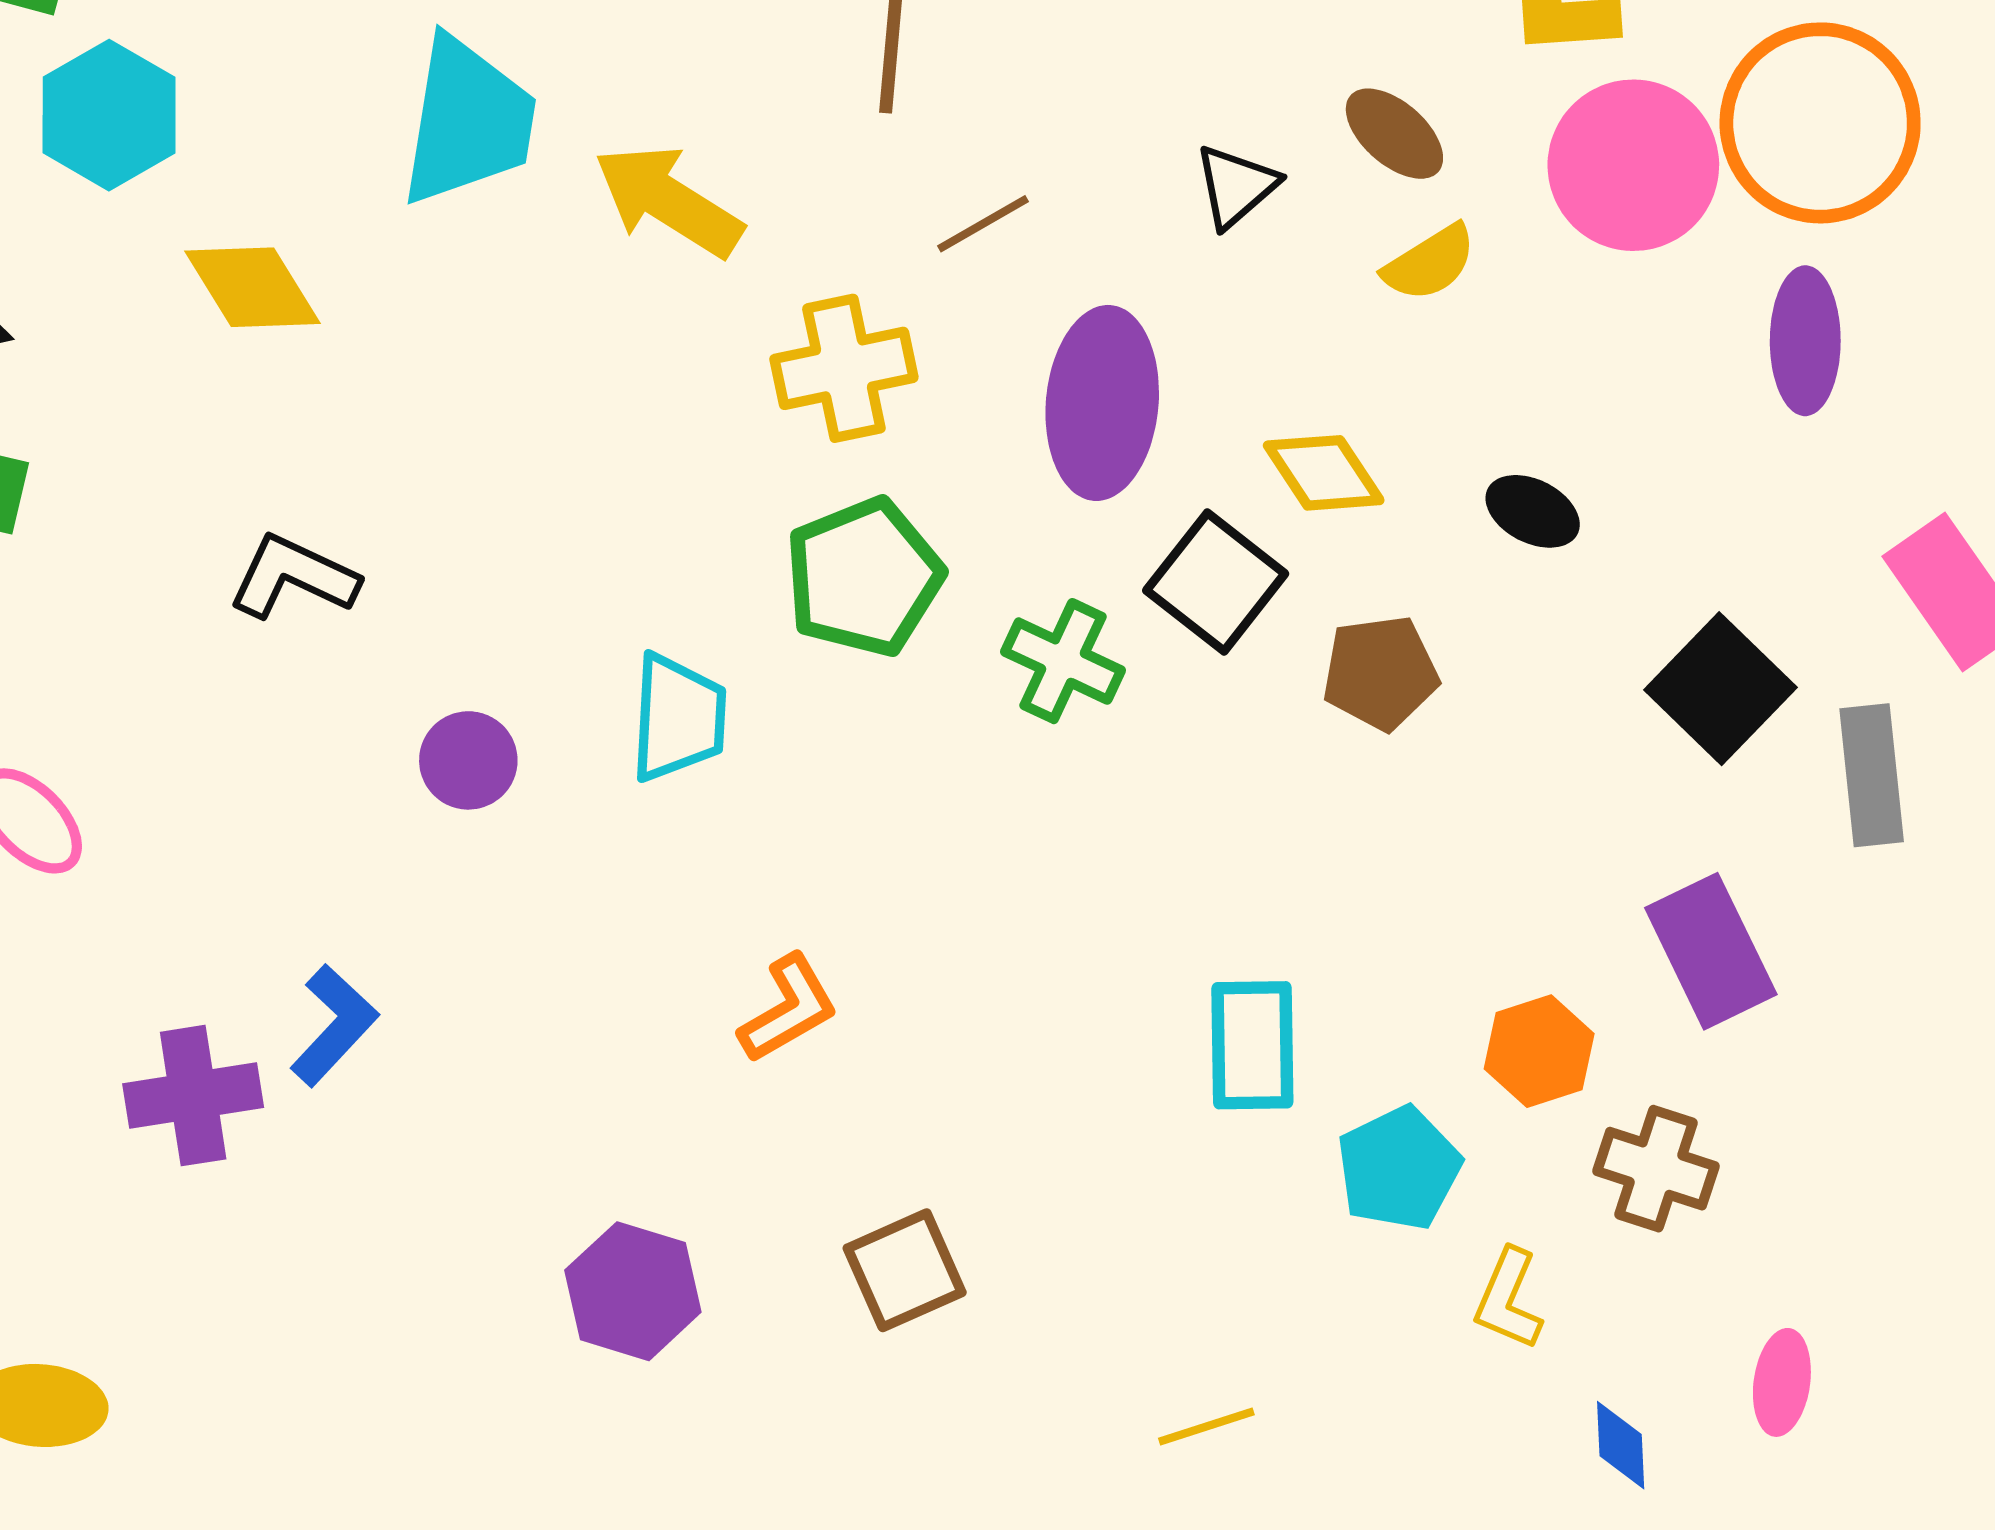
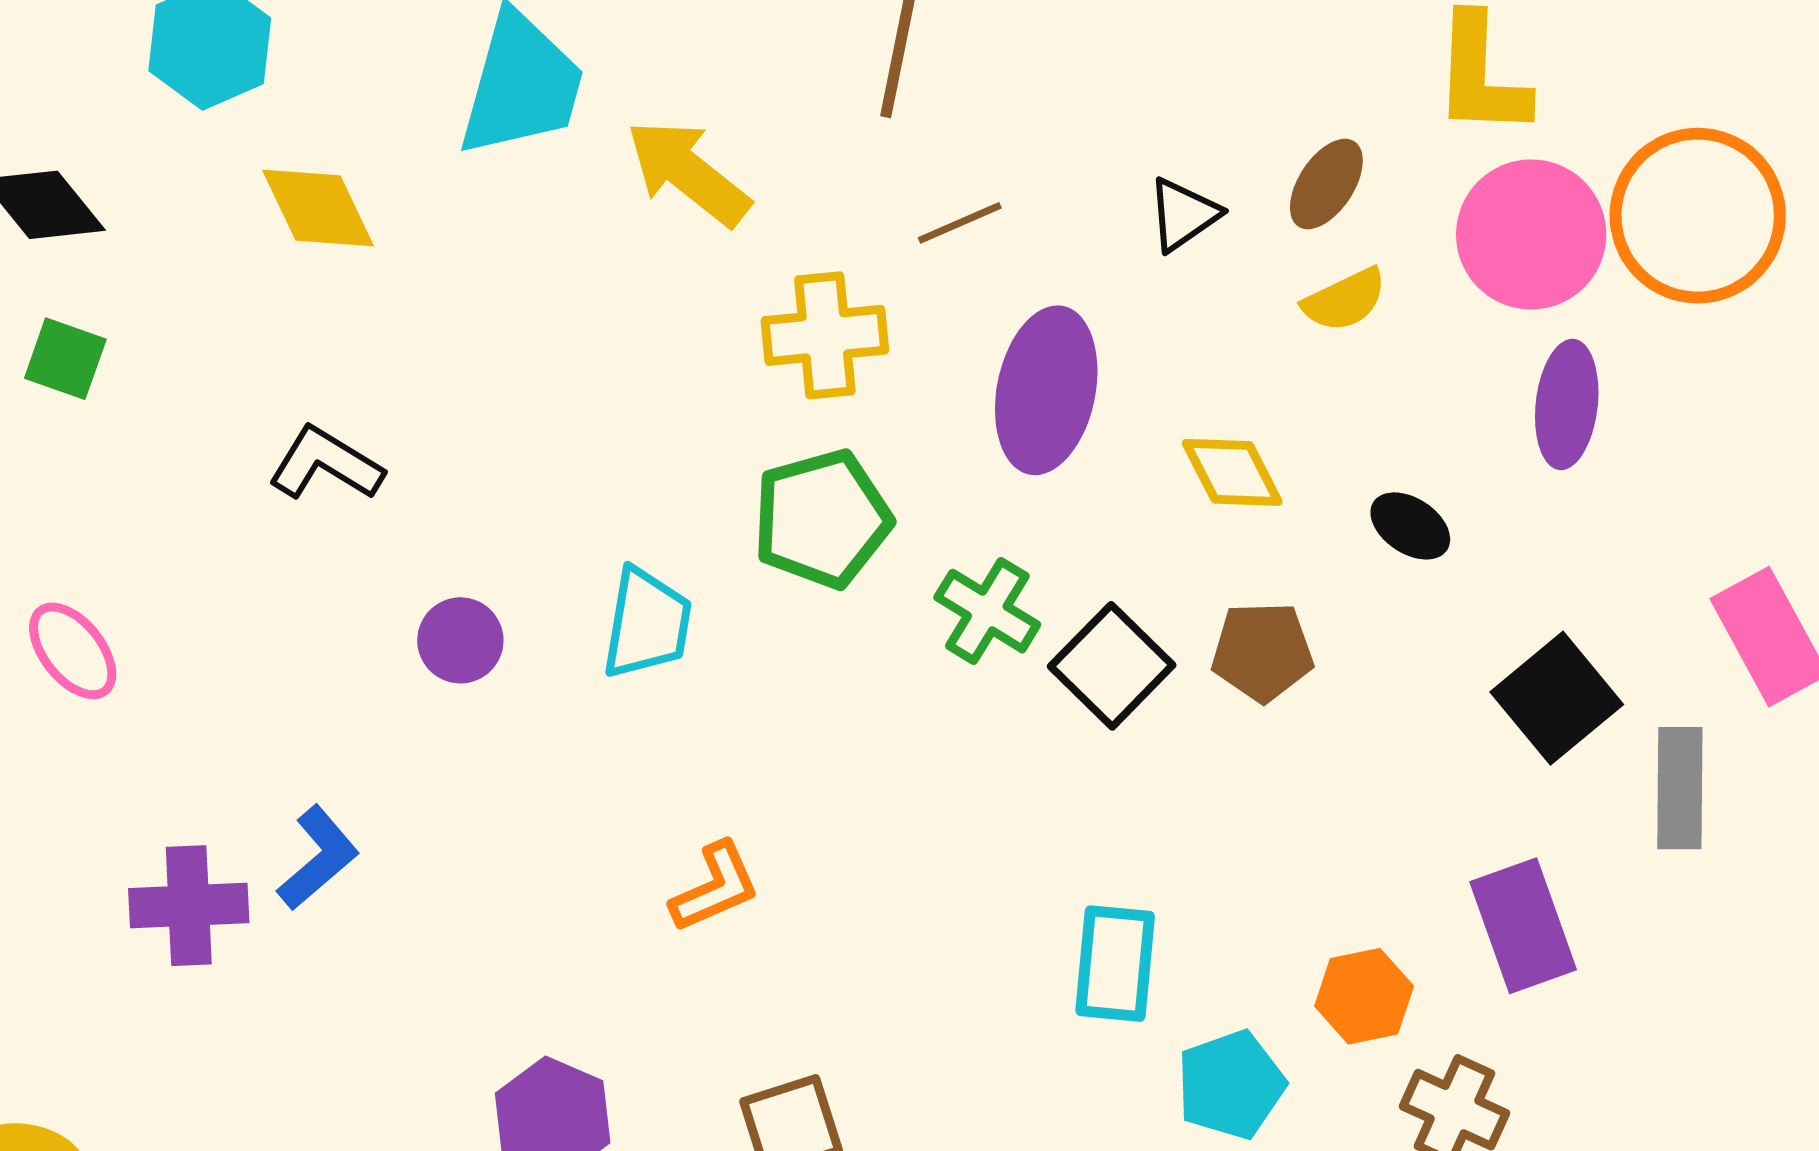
brown ellipse: (1394, 134) -> (1326, 184), turned 76
purple ellipse: (1805, 341) -> (1567, 404), moved
black square: (1216, 582) -> (1112, 666), moved

